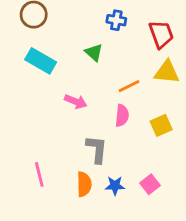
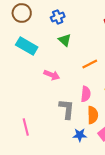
blue cross: (116, 20) -> (58, 17), moved, turned -32
pink semicircle: (122, 116) -> (86, 94), moved
orange semicircle: (84, 184) -> (93, 115), moved

